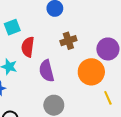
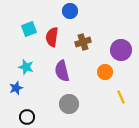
red semicircle: (28, 47) -> (52, 37), moved
orange circle: (91, 72) -> (105, 72), size x0.6

